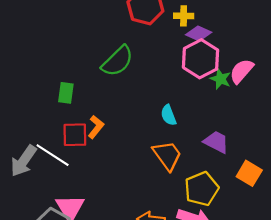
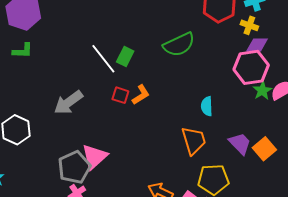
purple diamond: (199, 33) -> (257, 45), turned -45
red square: (75, 135) -> (120, 95), size x0.7
white line: (53, 155) -> (103, 59), moved
orange square: (249, 173) -> (264, 149), moved

